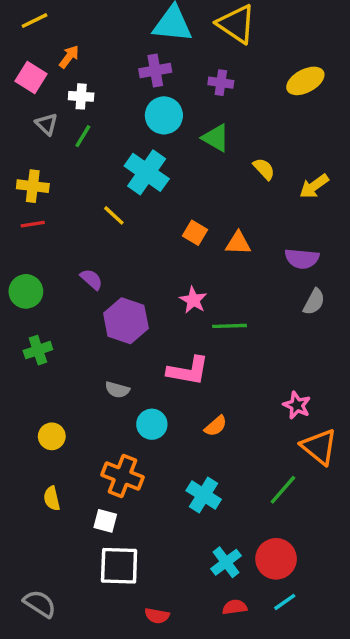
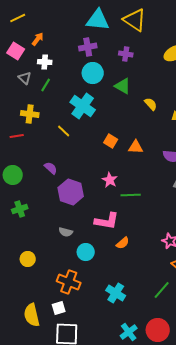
yellow cross: (33, 186) -> (30, 114), moved
orange semicircle: (216, 426) -> (123, 243), moved
yellow semicircle: (52, 498) -> (32, 315), moved, size x1.6
white square: (105, 521) -> (59, 308), turned -32

